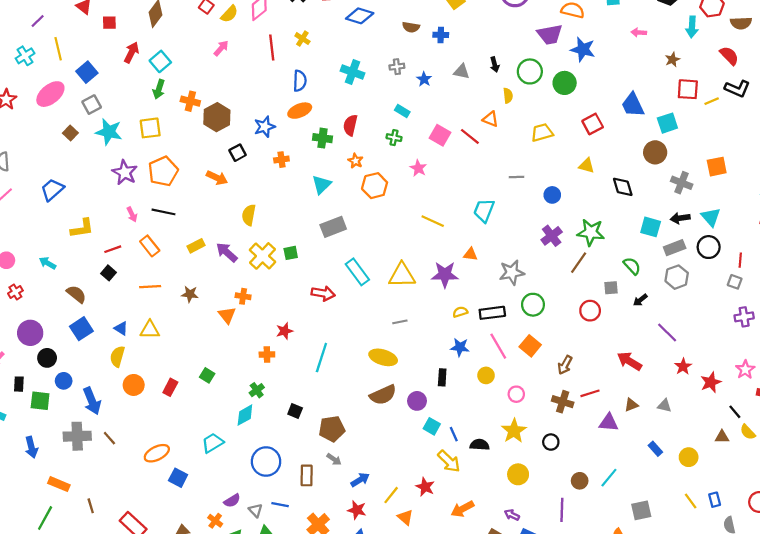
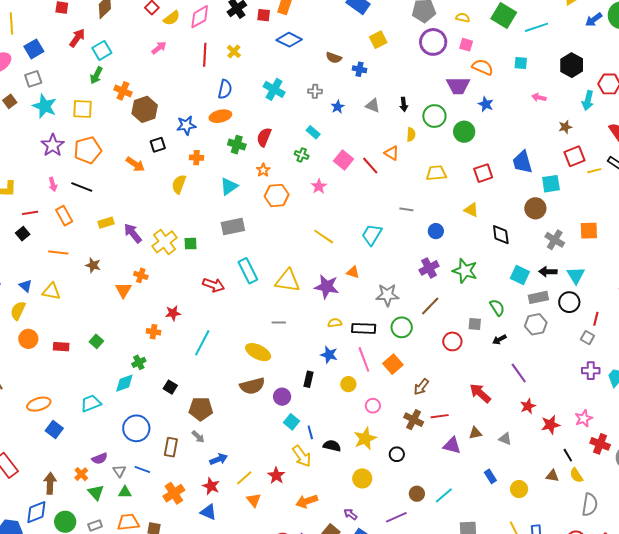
blue star: (583, 49) -> (486, 104), size x0.7
red square: (688, 89) -> (575, 156), turned -35
yellow semicircle: (249, 215) -> (179, 184), moved
brown line: (579, 263) -> (430, 306), moved
red rectangle: (170, 387) -> (61, 347), turned 56
purple line: (562, 510) -> (396, 517), turned 55

